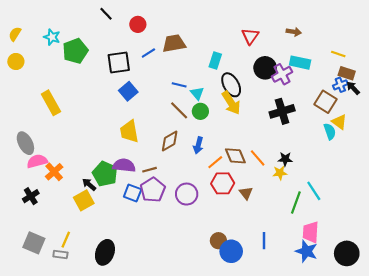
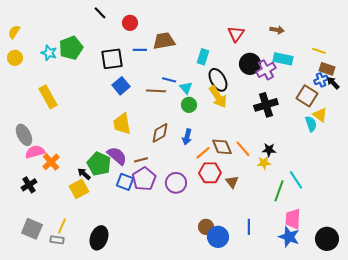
cyan star: (52, 37) -> (49, 53), moved
blue line: (148, 53) -> (140, 50), turned 32
brown line: (179, 110) -> (156, 91), moved, turned -42
purple semicircle: (124, 165) -> (117, 156), turned 35

